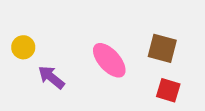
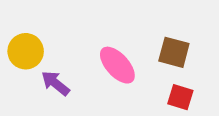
yellow circle: (23, 47) -> (26, 51), size x1.4

